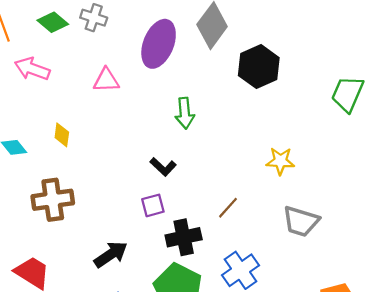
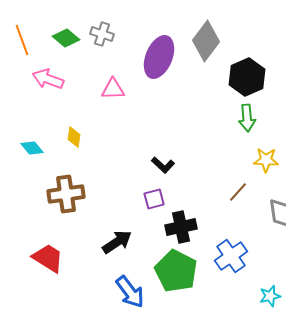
green arrow: (185, 113) -> (247, 118), moved
brown line: (228, 208) -> (238, 192), moved

